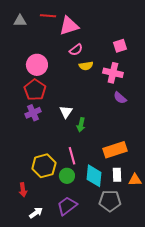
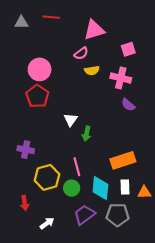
pink triangle: (69, 26) -> (94, 30), moved
purple cross: (33, 113) -> (26, 150), moved, turned 35
purple trapezoid: (67, 206) -> (84, 215), moved
white arrow: (36, 213) -> (47, 223), moved

